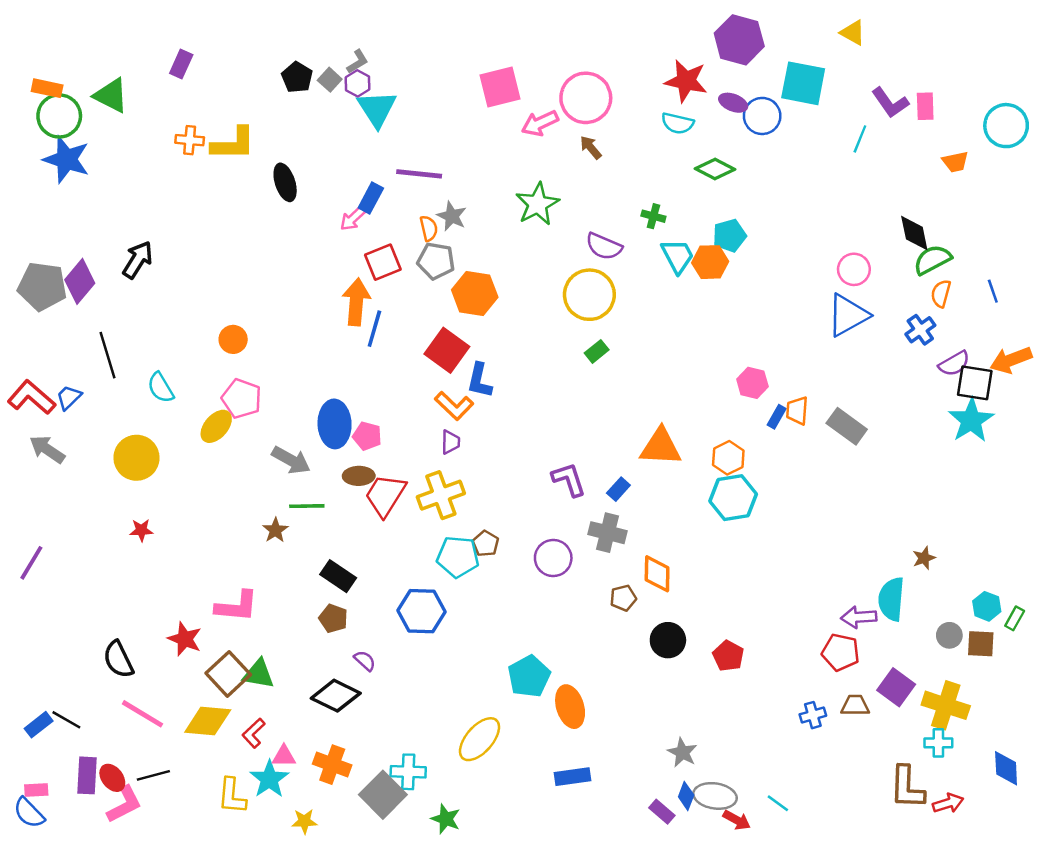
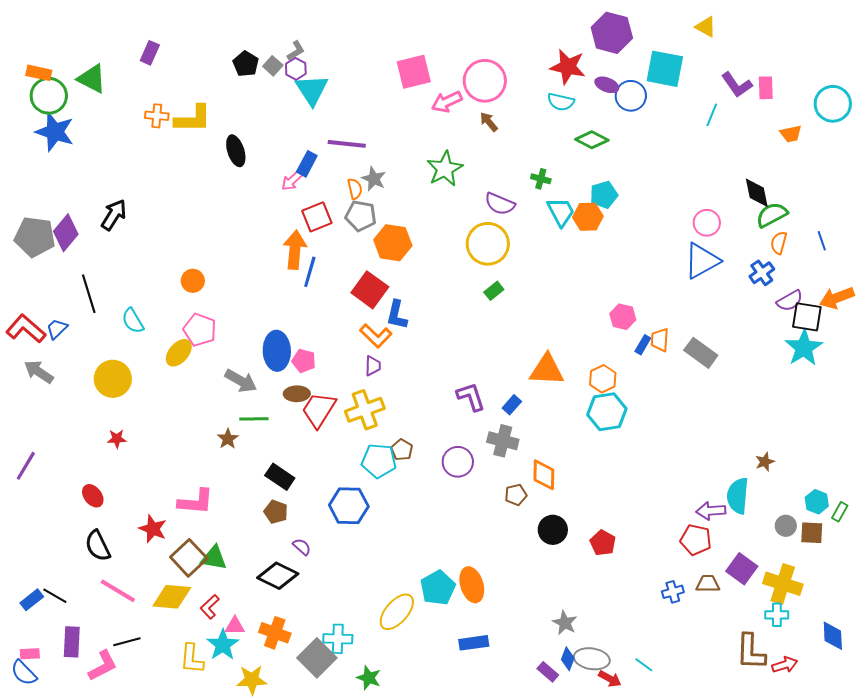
cyan pentagon: (529, 676) -> (438, 588), moved
red ellipse: (112, 778) -> (93, 496), moved
yellow star: (304, 821) -> (252, 680), size x1.4

